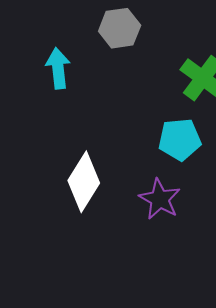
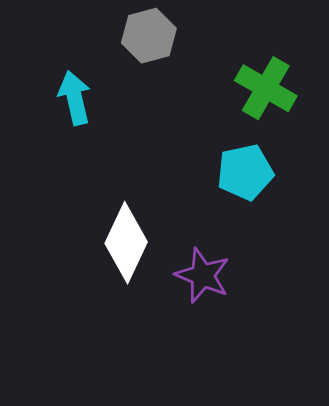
purple star: (160, 199) -> (203, 275), moved

